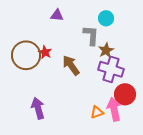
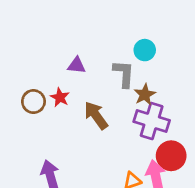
purple triangle: (57, 15) -> (77, 65), moved
brown circle: (26, 55) -> (33, 102), size x0.6

